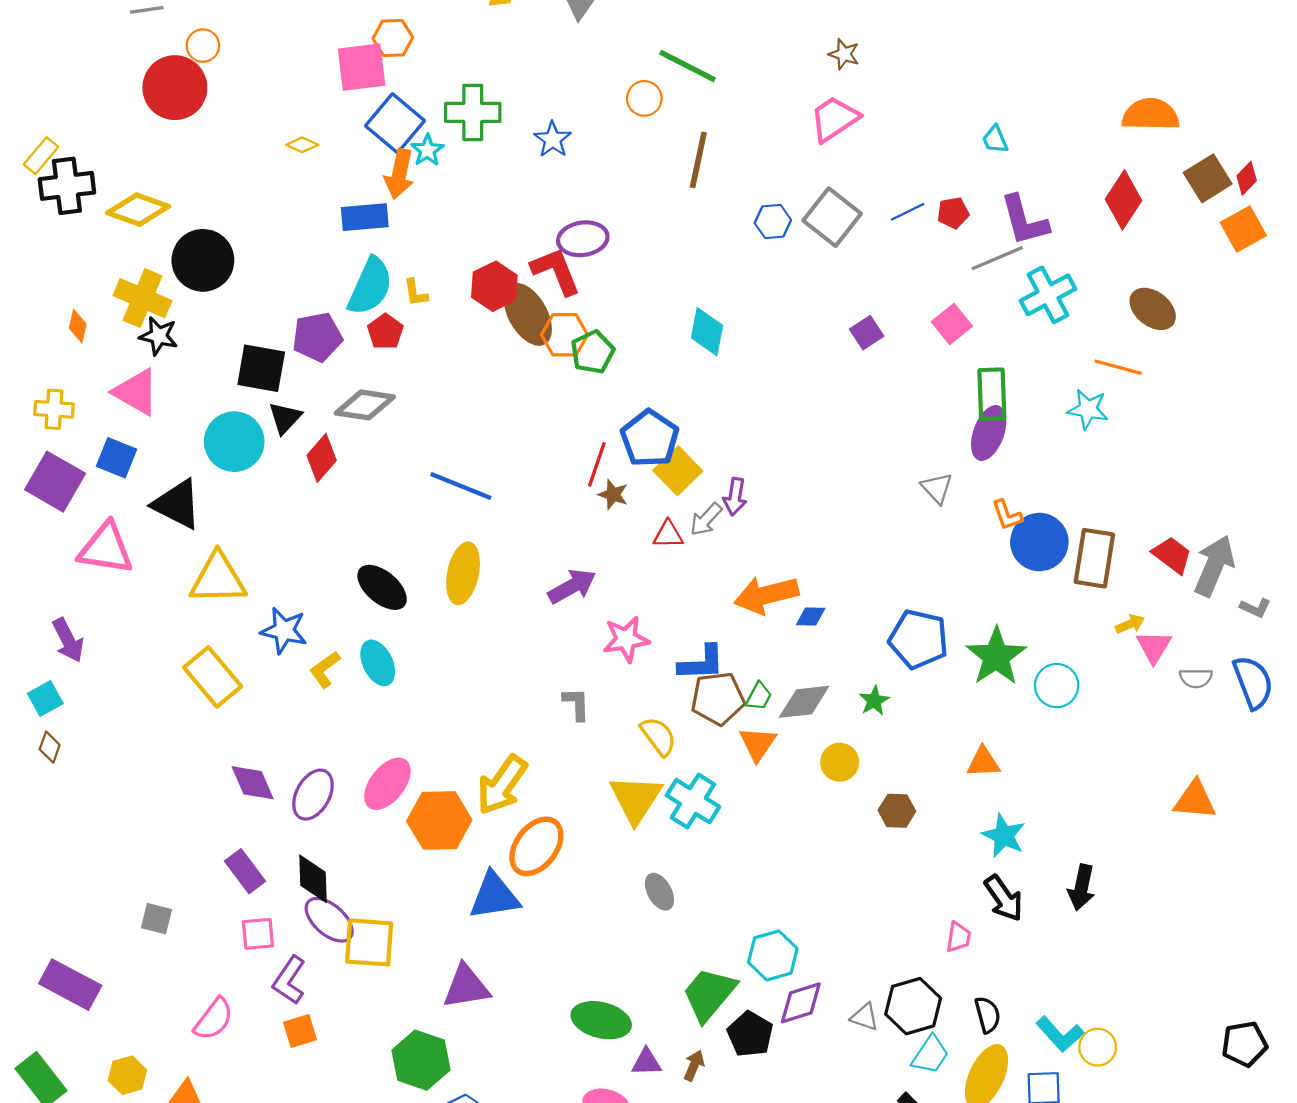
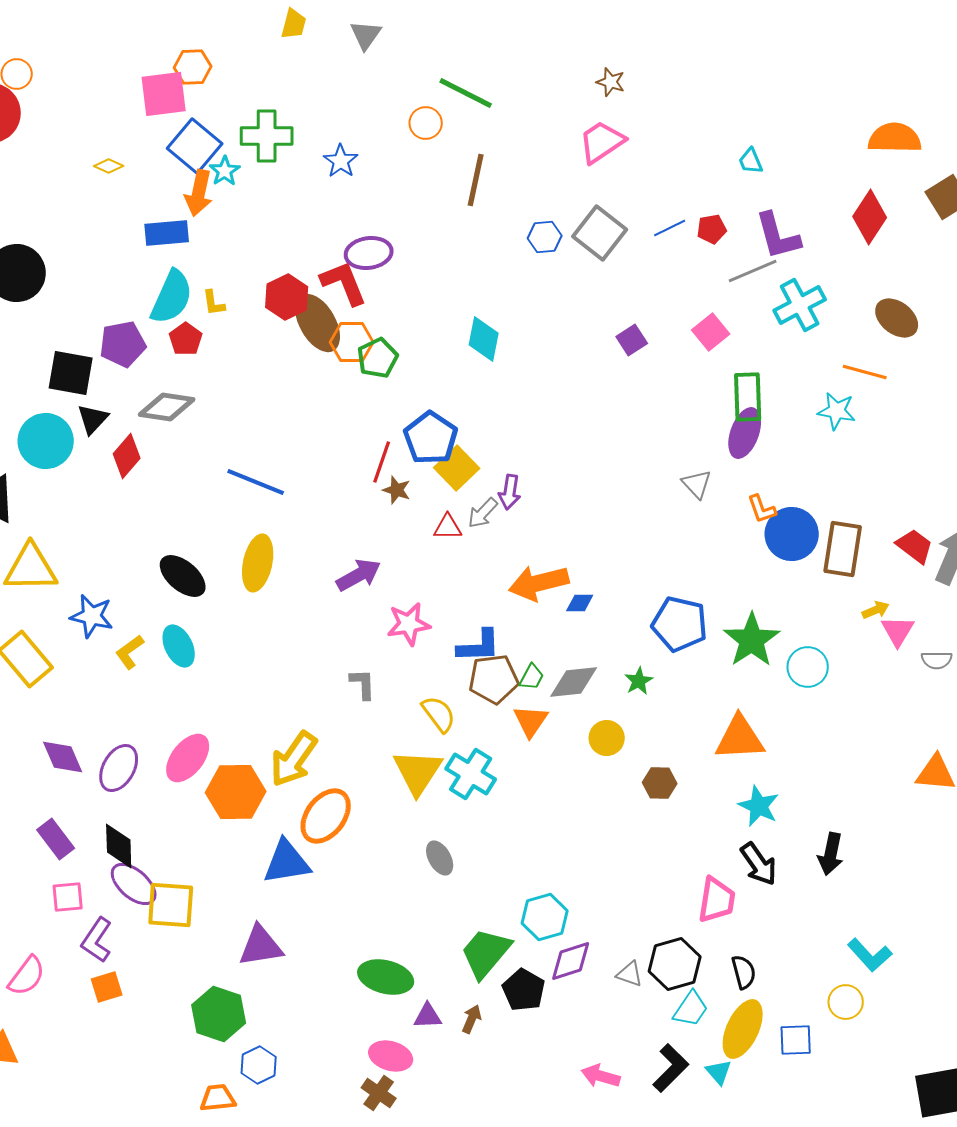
orange triangle: (983, 762) -> (740, 738), size x1.6
pink trapezoid: (958, 937) -> (717, 900), size x1.6
cyan L-shape: (1060, 1034) -> (870, 955), moved

